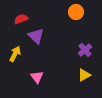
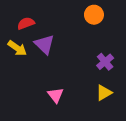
yellow arrow: (15, 54) -> (17, 48), moved, turned 98
pink triangle: (37, 77) -> (56, 95), moved

